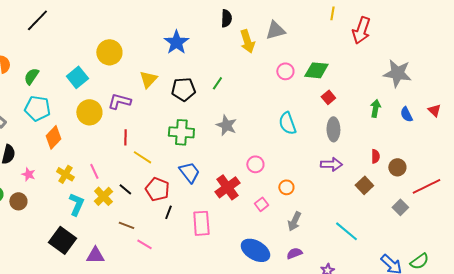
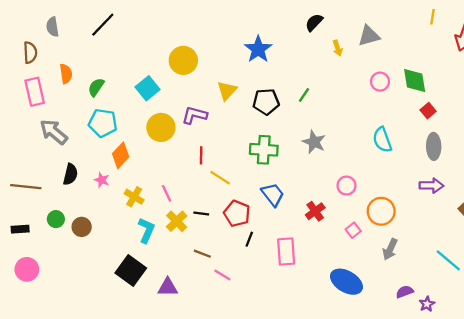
black semicircle: (226, 18) -> (314, 22), turned -138
yellow arrow: (247, 41) -> (338, 48), size x0.6
green diamond: (316, 70) -> (415, 80), turned 75
pink star: (28, 174) -> (102, 180), moved
red cross: (227, 187) -> (315, 211), size x0.7
orange circle: (286, 187) -> (381, 211), size x1.6
black line: (125, 189) -> (201, 213), turned -32
purple semicircle: (294, 253) -> (405, 292), moved

